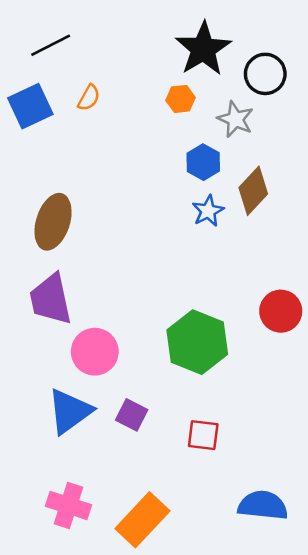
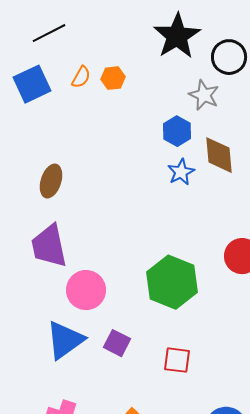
orange hexagon: (181, 99) -> (113, 78), moved
brown diamond: (253, 191) -> (219, 155), turned -48
brown ellipse: (53, 222) -> (51, 181), size x0.7

